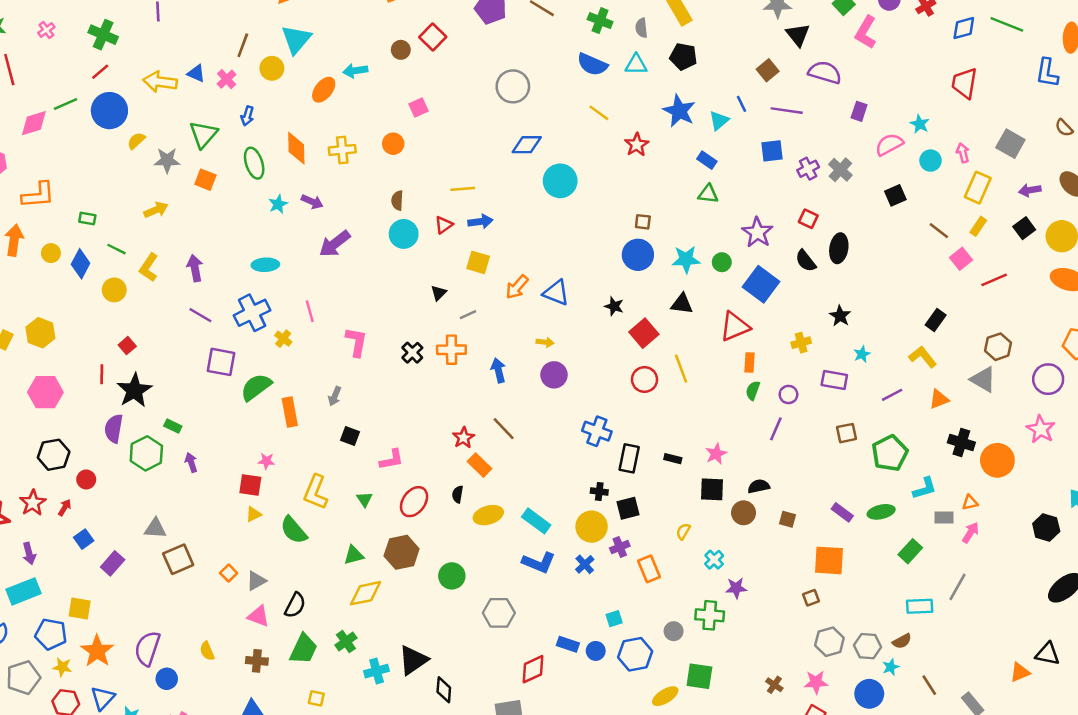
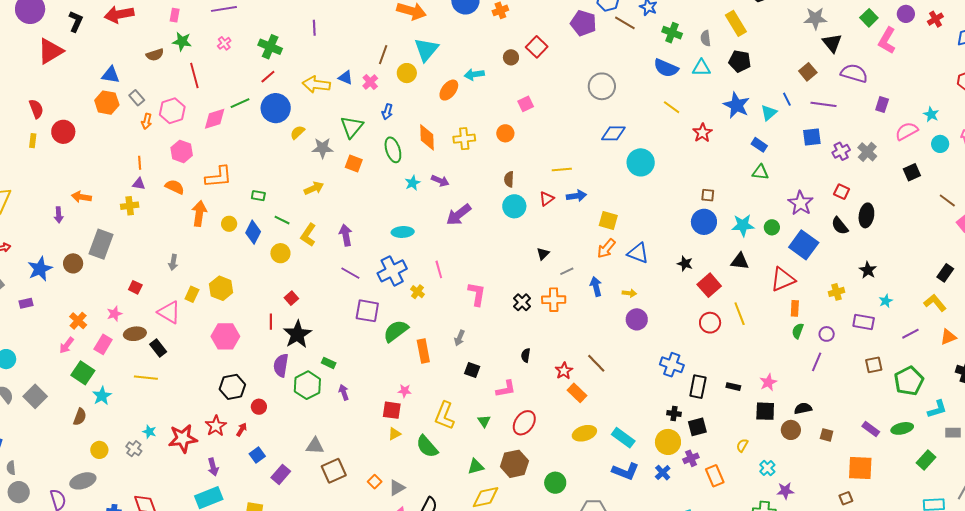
yellow square: (478, 262) -> (608, 220), moved
blue arrow: (498, 370) -> (596, 286), moved
black semicircle: (458, 494) -> (526, 355), moved

